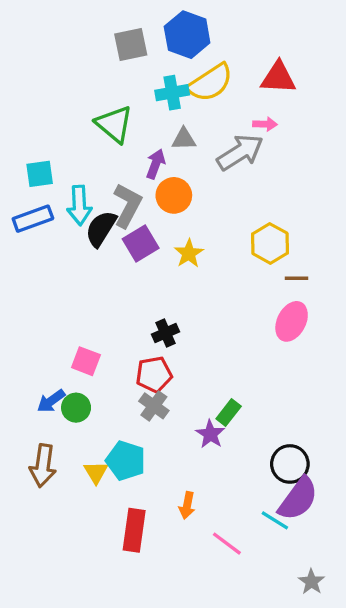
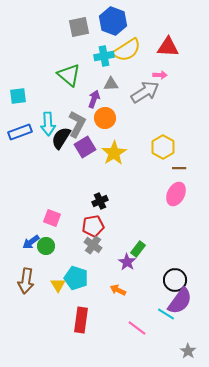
cyan square: (40, 174) -> (18, 96), moved
yellow star: (189, 253) -> (114, 153), size x1.4
orange arrow: (187, 505) -> (118, 290), moved, turned 105

